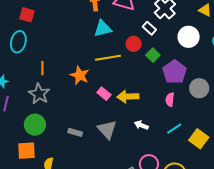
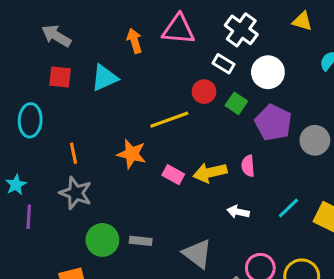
red square: (27, 15) -> (60, 77), moved
cyan triangle: (103, 28) -> (104, 78), moved
white circle: (189, 37) -> (268, 72), moved
pink semicircle: (170, 100) -> (248, 166), moved
green circle: (35, 125) -> (102, 240), moved
gray triangle: (107, 130) -> (197, 254), moved

